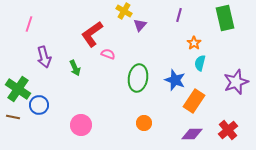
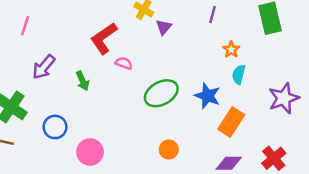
purple arrow: (44, 57) -> (44, 67), turned 55
green ellipse: (138, 78) -> (161, 93), turned 52
blue circle: (39, 105) -> (55, 127), moved

